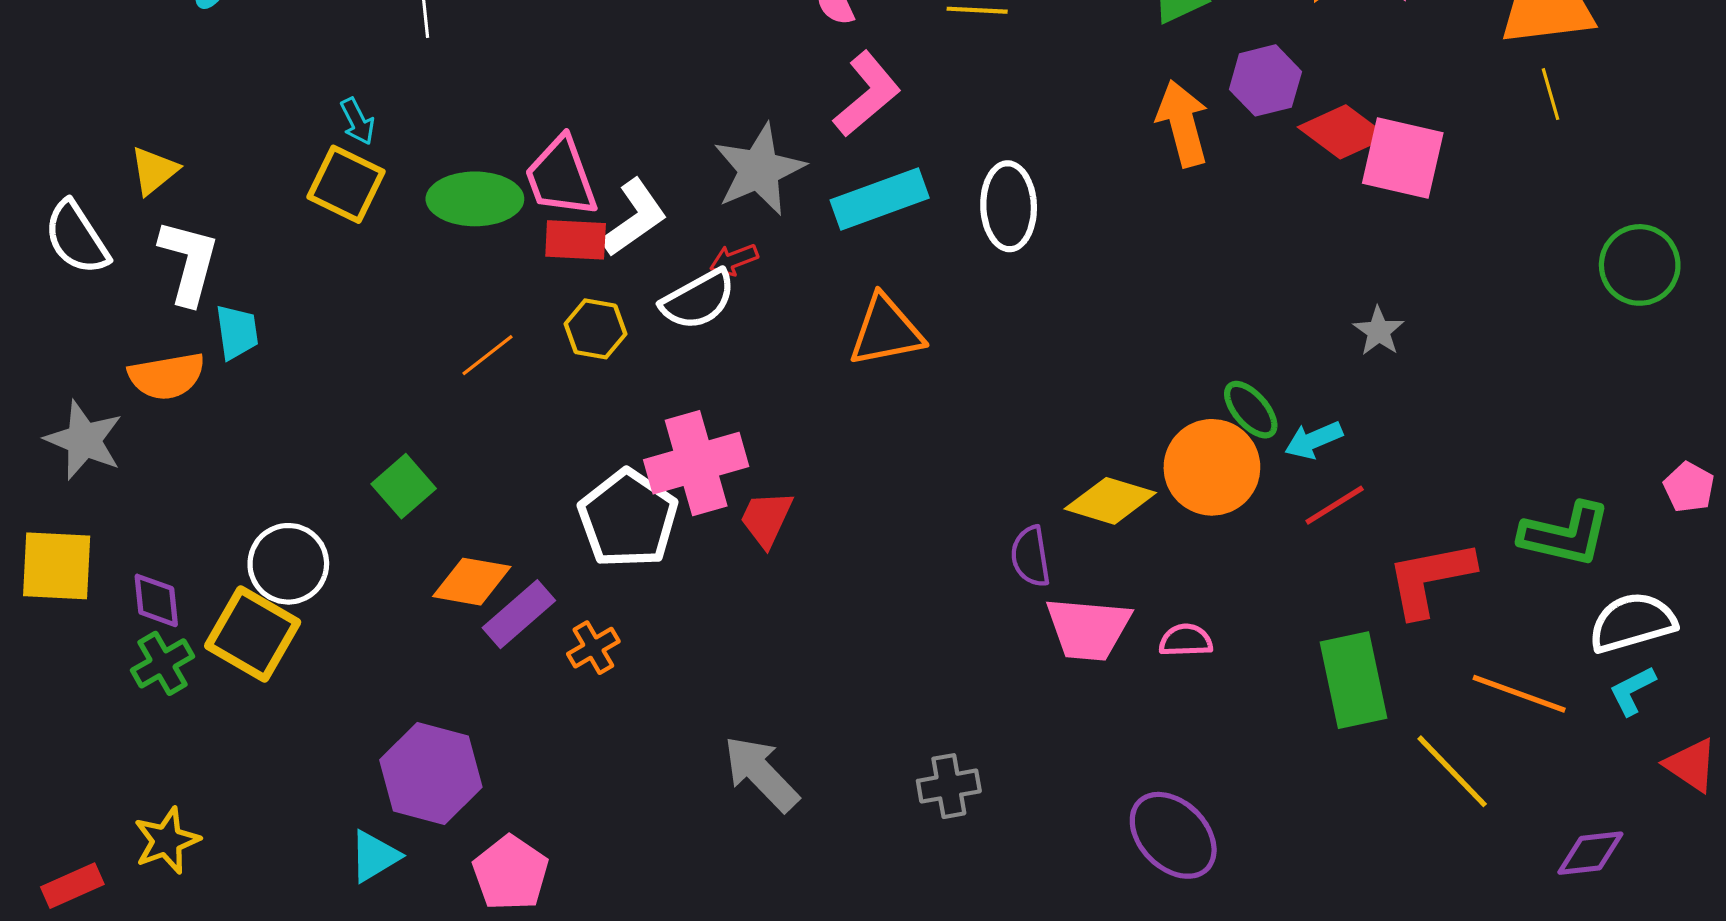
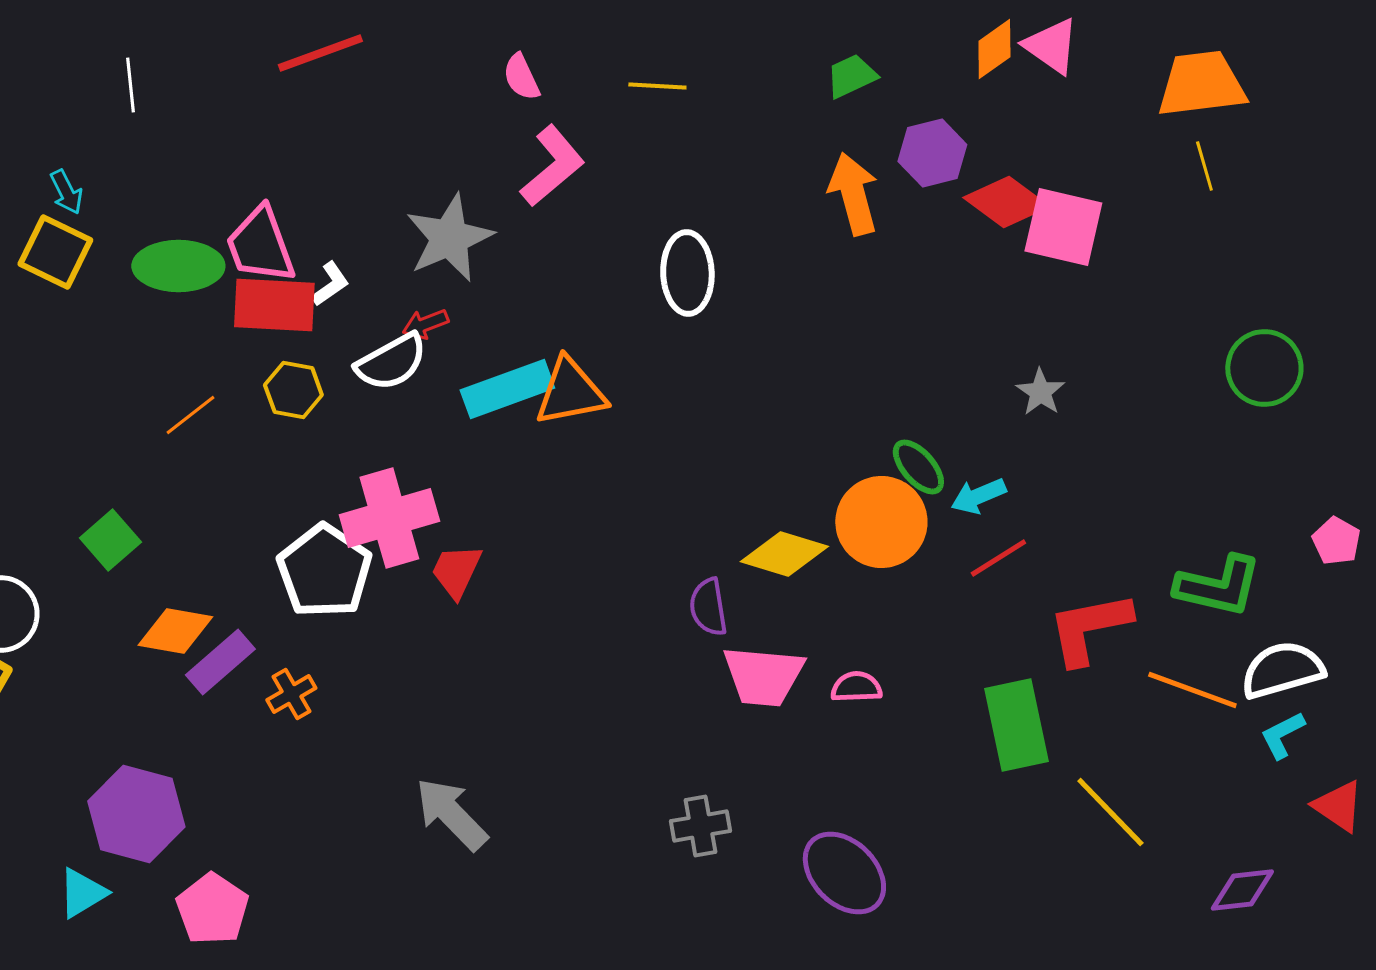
cyan rectangle: (880, 199) -> (507, 389), moved
white L-shape: (634, 218) -> (330, 284), size x0.6
red rectangle: (576, 240) -> (274, 305), size x1.4
green circle: (1640, 265) -> (1264, 368), moved
orange line: (1519, 694) -> (1192, 690), moved
gray cross: (949, 786) -> (700, 826), moved

